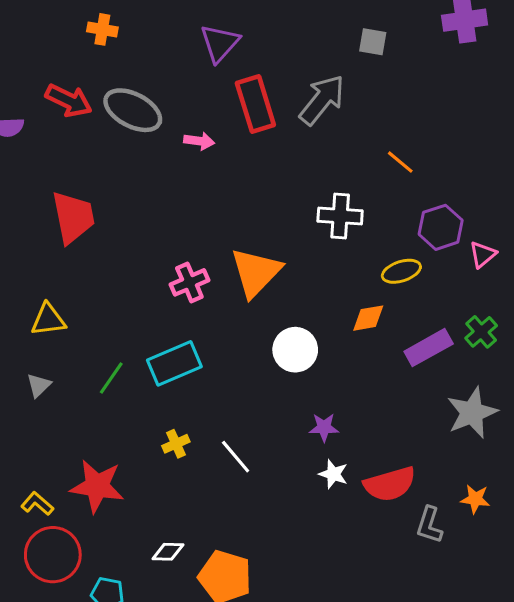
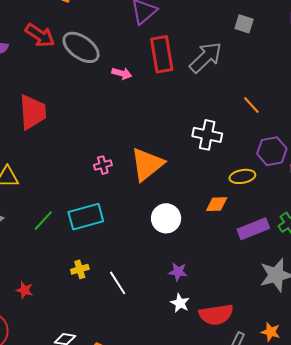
pink cross: (189, 282) -> (103, 165), size x0.7
red star: (97, 486) -> (25, 290), size x0.5

